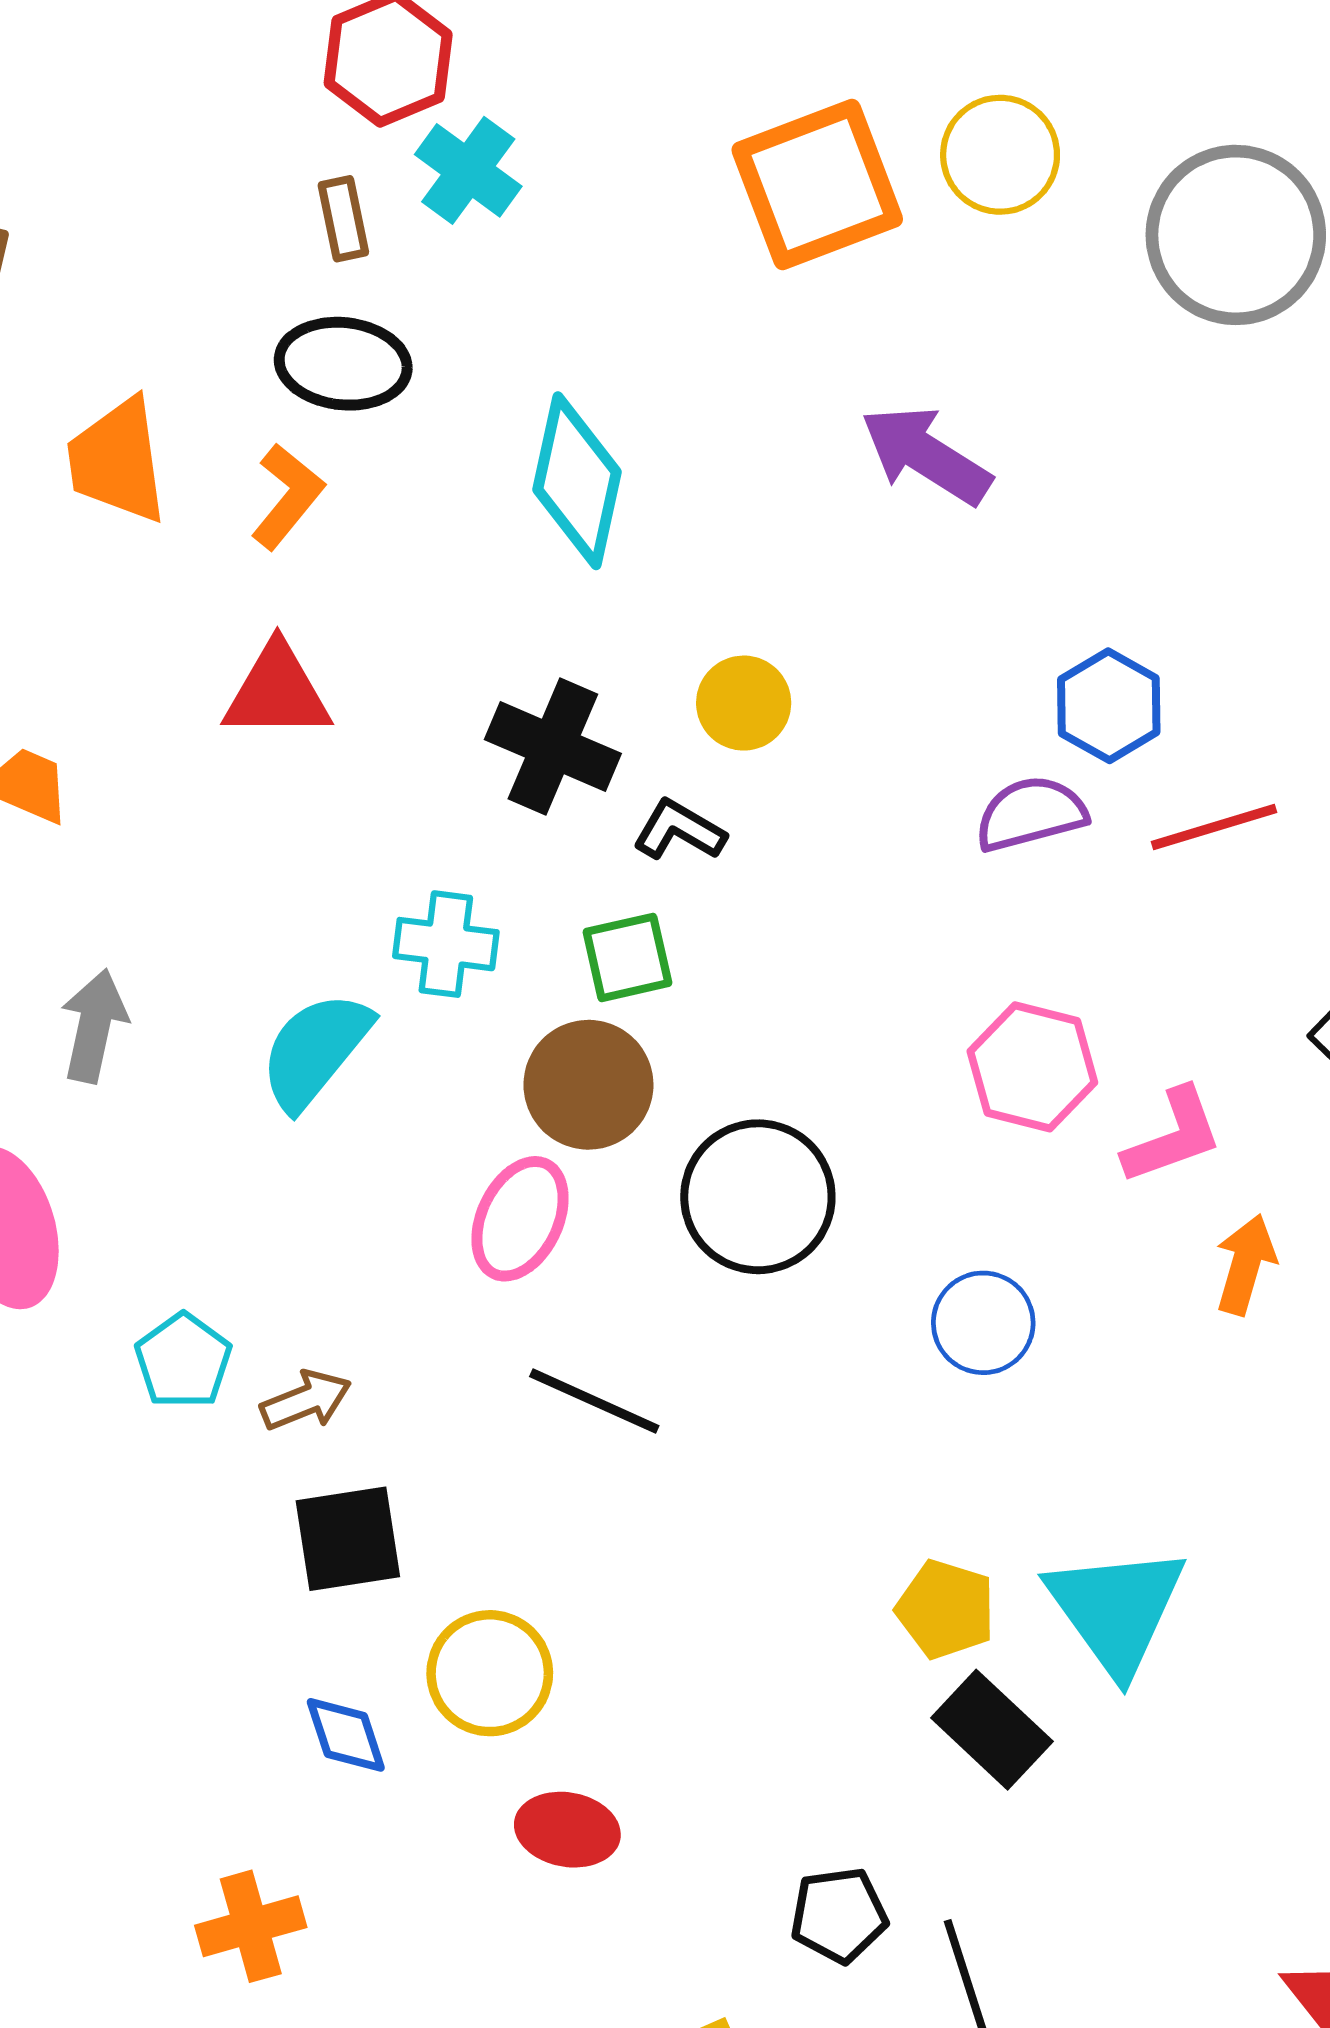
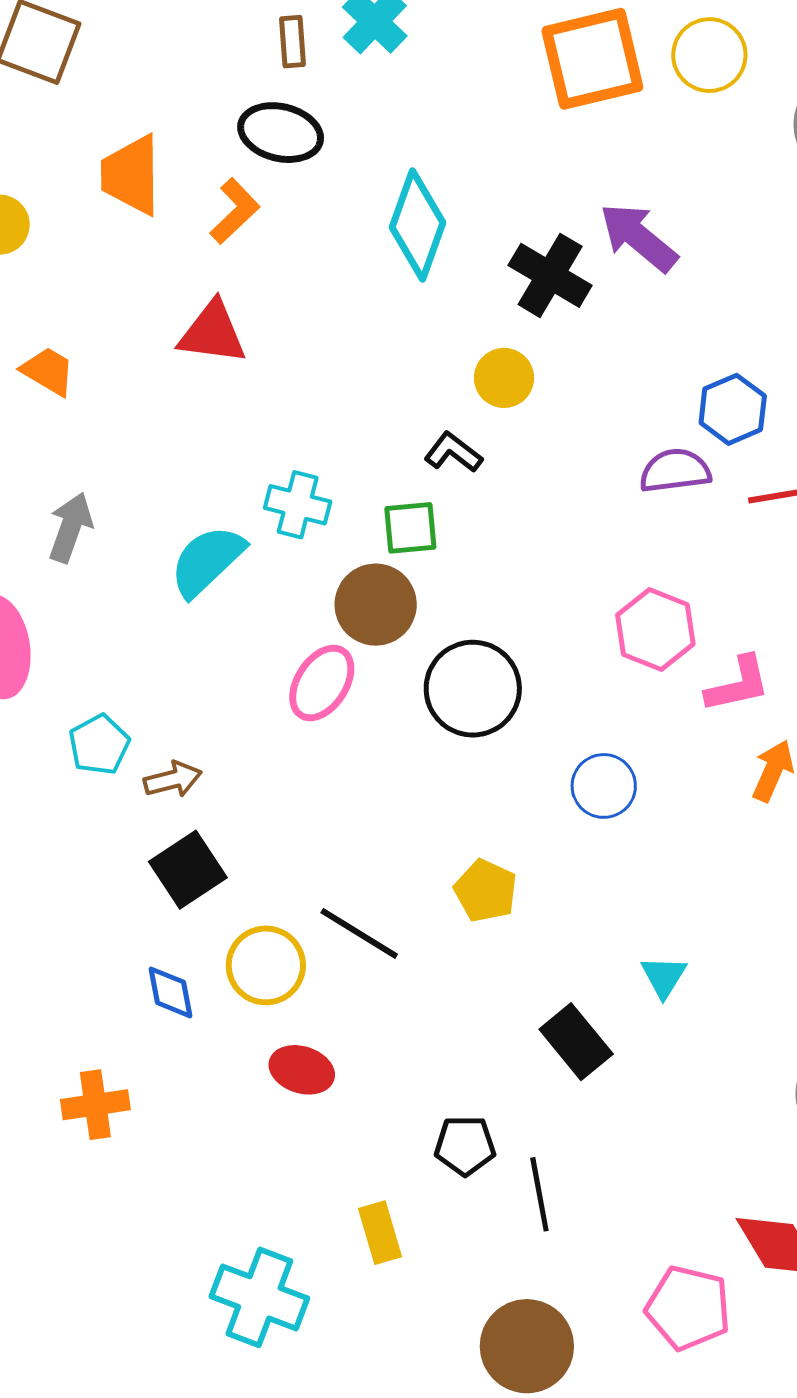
black cross: (553, 747) -> (550, 275), moved
black line: (594, 1401) -> (359, 933), moved
black square: (348, 1539) -> (188, 870), turned -32
yellow pentagon: (946, 1609) -> (486, 891), moved
cyan triangle: (1116, 1610) -> (664, 977), size x0.5

